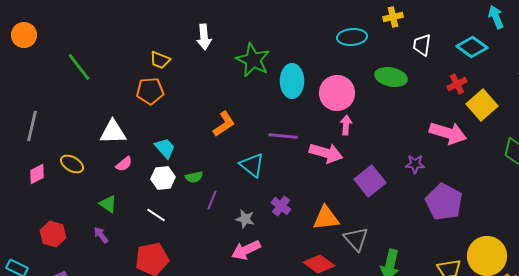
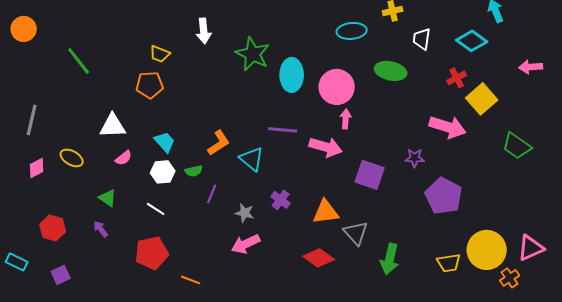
orange L-shape: (224, 124) -> (219, 143), moved
purple square: (370, 181) -> (370, 175), turned -32

